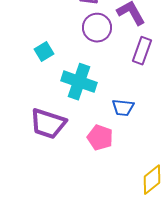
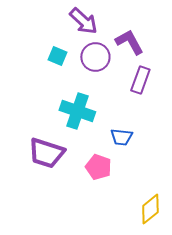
cyan square: (44, 52) -> (57, 56), moved, turned -36

